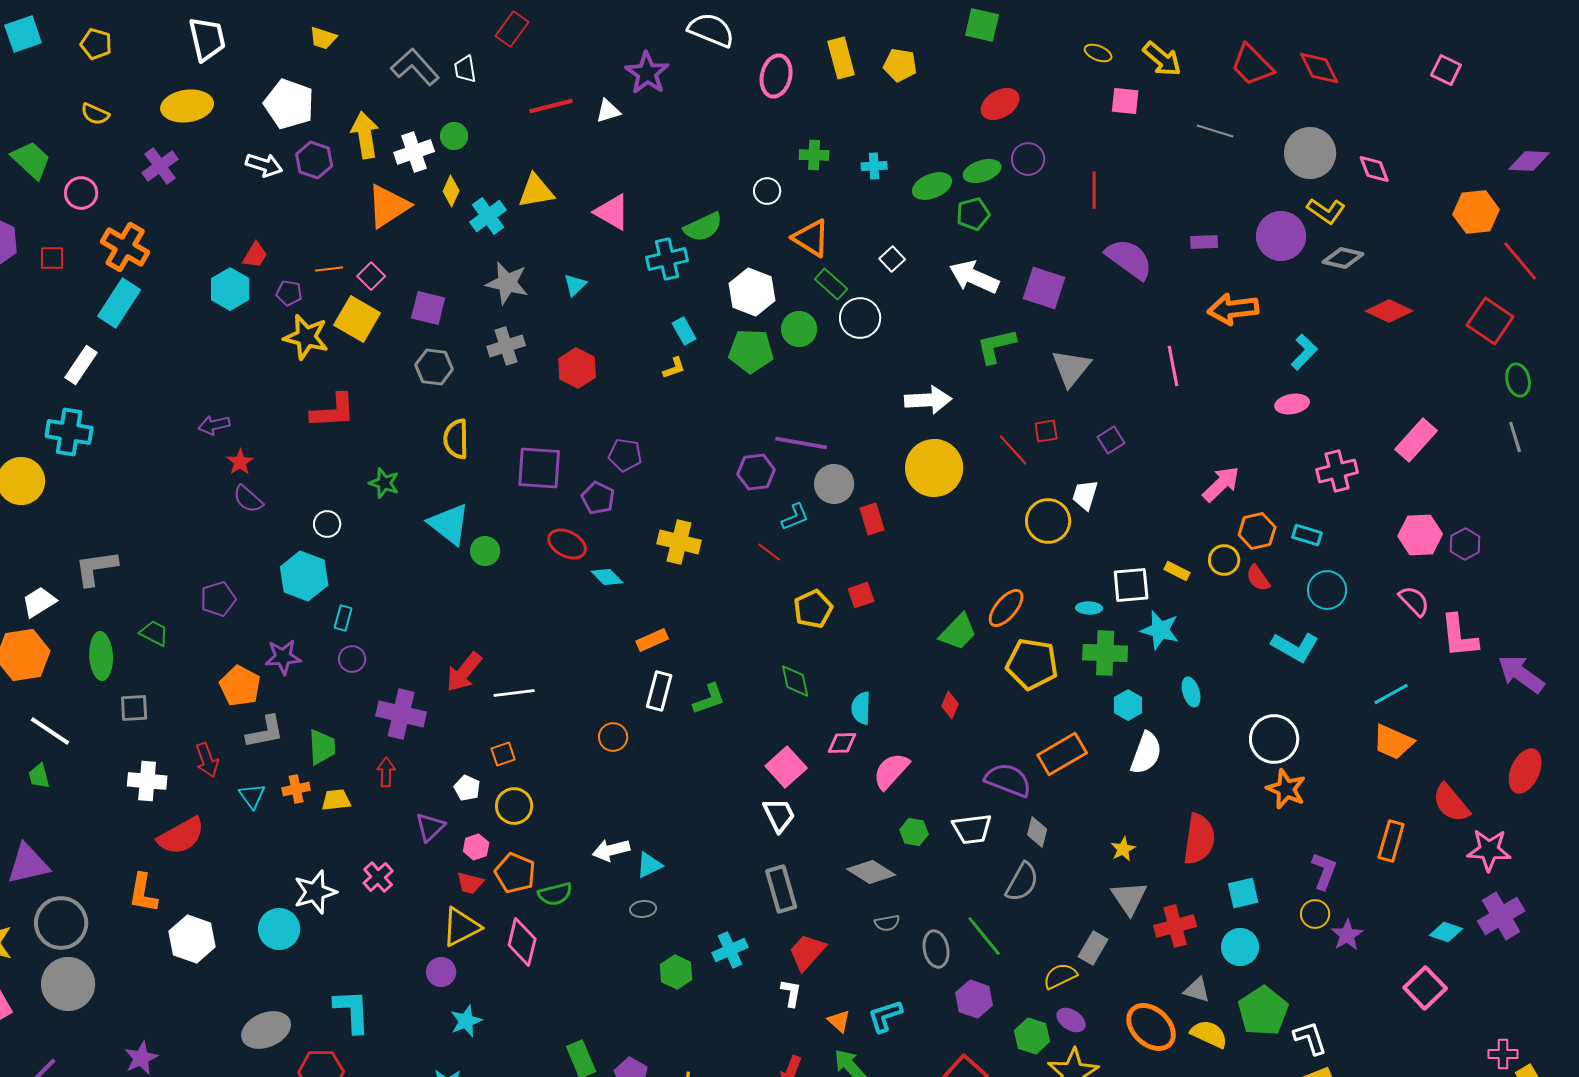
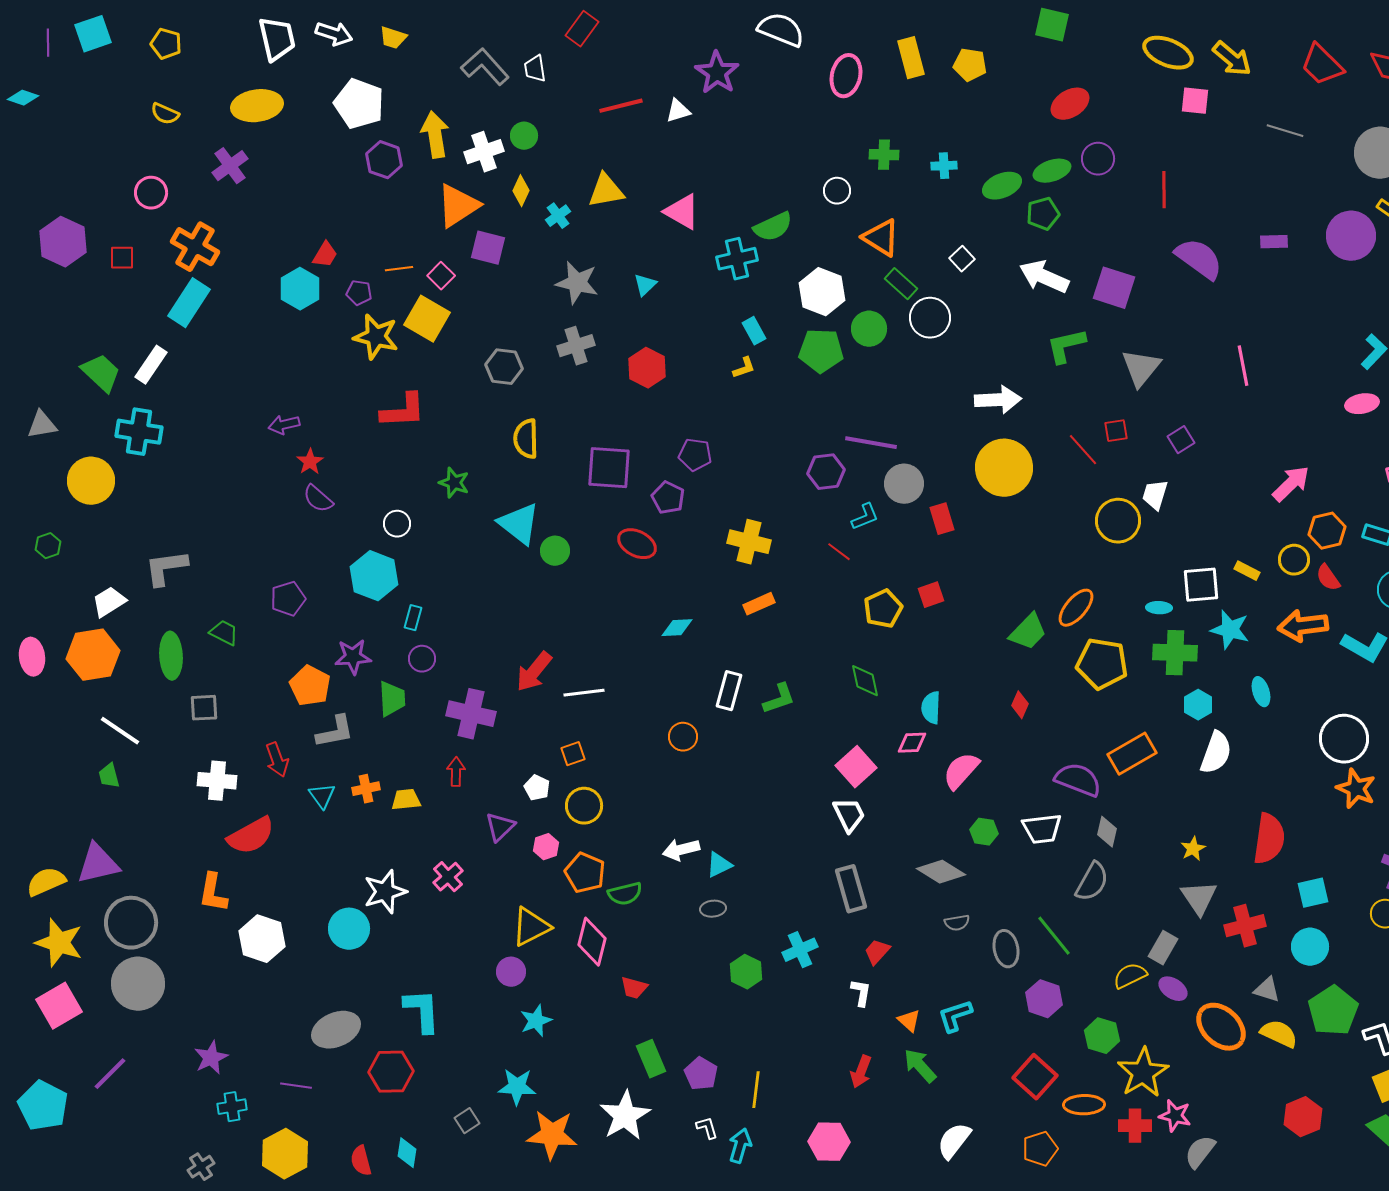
yellow ellipse: (1098, 53) -> (1168, 53), size x1.8
green trapezoid: (31, 160) -> (101, 373), moved
white arrow: (264, 165) -> (334, 34), moved
cyan cross: (488, 216) -> (558, 216), size x0.7
purple square: (428, 308) -> (488, 248), moved
orange arrow: (1233, 309) -> (1303, 626), moved
cyan diamond: (607, 577) -> (677, 628), moved, turned -48
orange rectangle: (652, 640) -> (759, 604), moved
green trapezoid: (322, 747) -> (392, 699), moved
red trapezoid: (470, 883) -> (634, 988), moved
red trapezoid: (807, 952) -> (877, 952), size x0.7
purple ellipse: (1071, 1020) -> (1173, 989), moved

